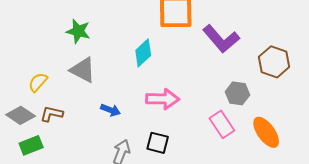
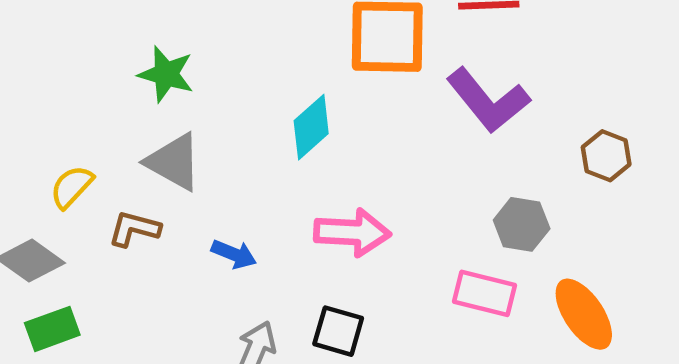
brown hexagon: (274, 62) -> (606, 156), size x0.7
brown L-shape: (52, 114) -> (134, 229), moved
pink rectangle: (222, 124) -> (484, 293), turned -44

